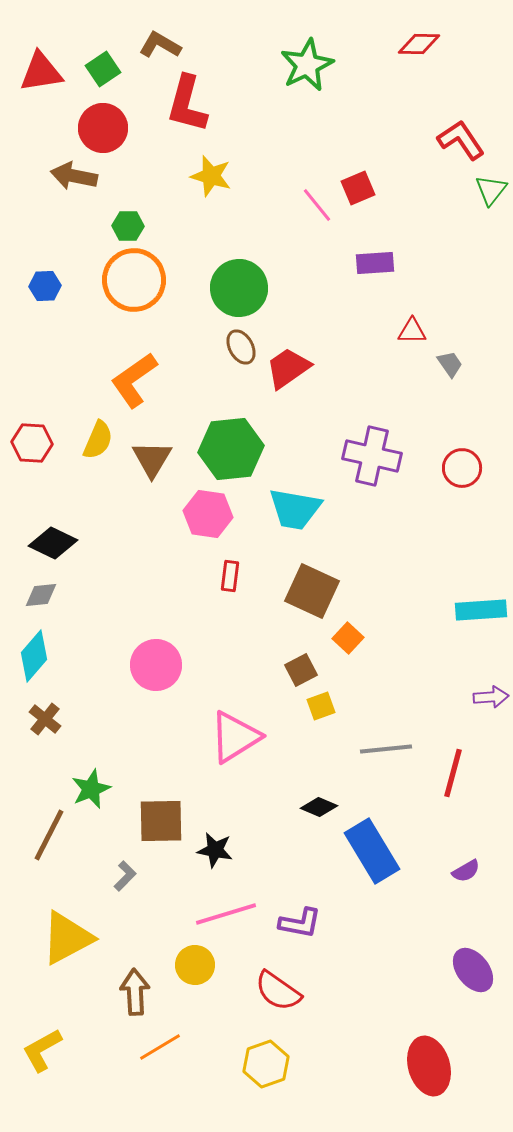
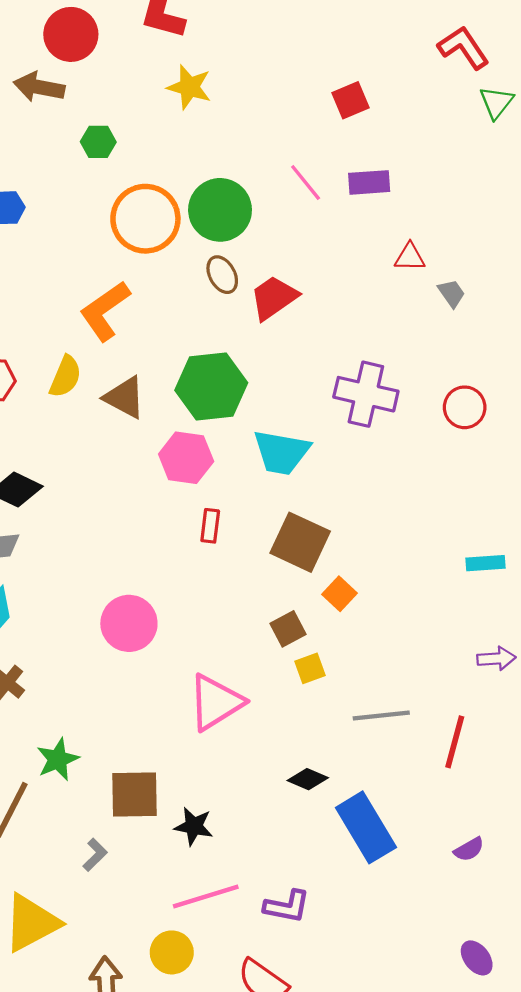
pink line: (317, 205) -> (306, 182), moved
orange circle: (134, 280) -> (145, 219), moved
brown triangle: (152, 459) -> (125, 397), turned -33
cyan rectangle: (481, 610) -> (485, 563), size x0.7
purple ellipse: (473, 970) -> (477, 958), size x0.7

